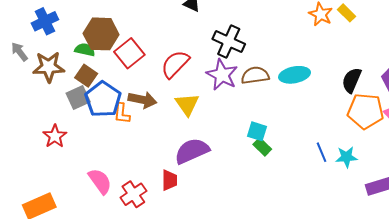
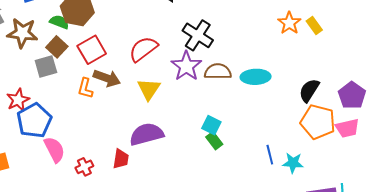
red square: (129, 53) -> (92, 50), moved
blue pentagon: (103, 99) -> (34, 120), moved
red cross: (133, 194) -> (84, 167), size x0.7

